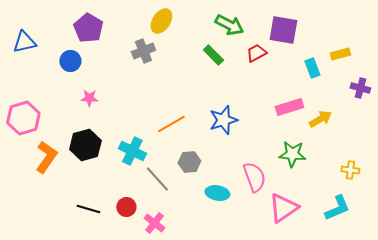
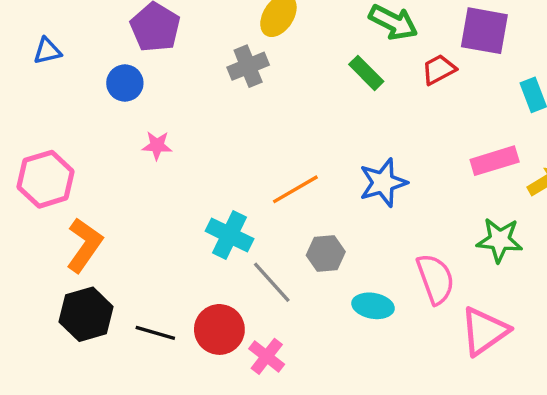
blue triangle: (24, 42) -> (47, 51), size x0.7
black hexagon: (85, 145) -> (86, 314), moved
red circle: (126, 207) -> (219, 329), size x1.5

